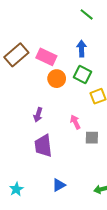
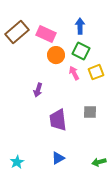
pink arrow: (75, 122) -> (74, 73), moved
purple trapezoid: (43, 146) -> (58, 120), moved

